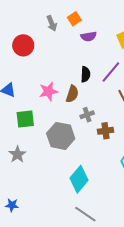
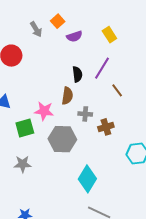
pink star: (48, 91) -> (44, 111), moved, turned 30
gray cross: (87, 115) -> (85, 114), turned 32
gray star: (17, 154) -> (23, 164), turned -30

